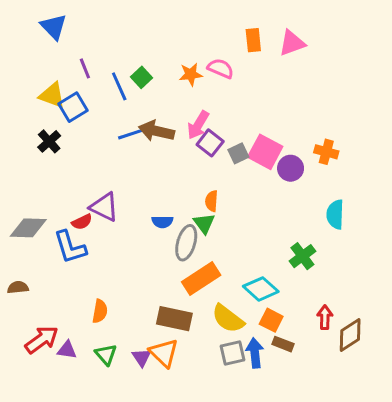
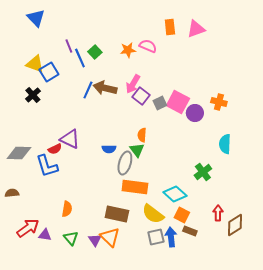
purple line: (85, 68) -> (69, 46), moved
blue line: (131, 134) -> (88, 90), turned -48
orange rectangle: (201, 278) -> (135, 187), turned 40

